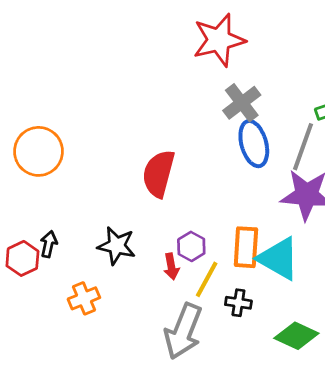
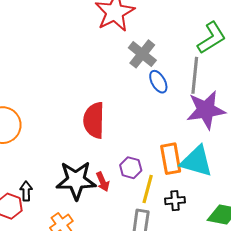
blue ellipse: (254, 144) -> (158, 82), size x0.7
black star: (117, 246) -> (76, 180), size x1.4
red arrow: (171, 266) -> (103, 182), moved

